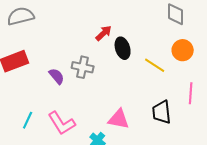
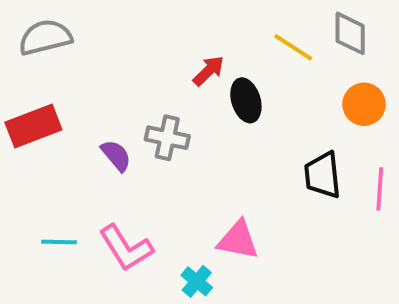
yellow line: (155, 65) -> (293, 47), moved
black trapezoid: (162, 112) -> (323, 175), moved
cyan line: (28, 120) -> (59, 242), turned 66

